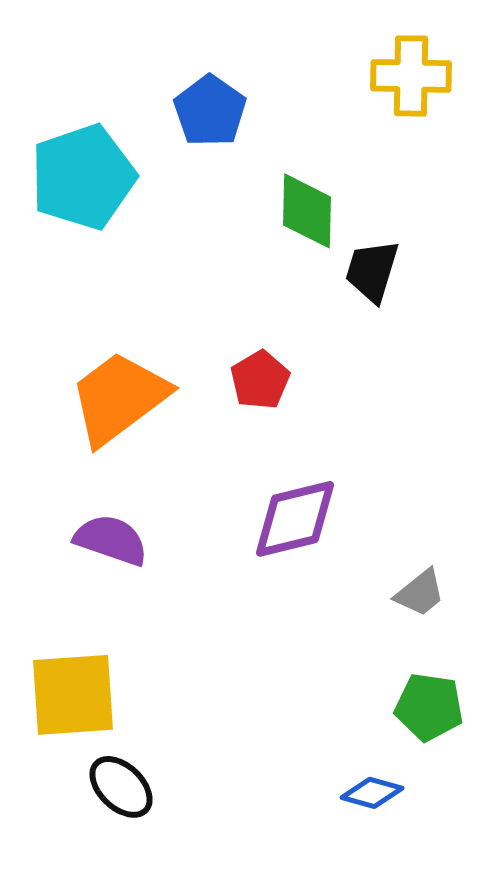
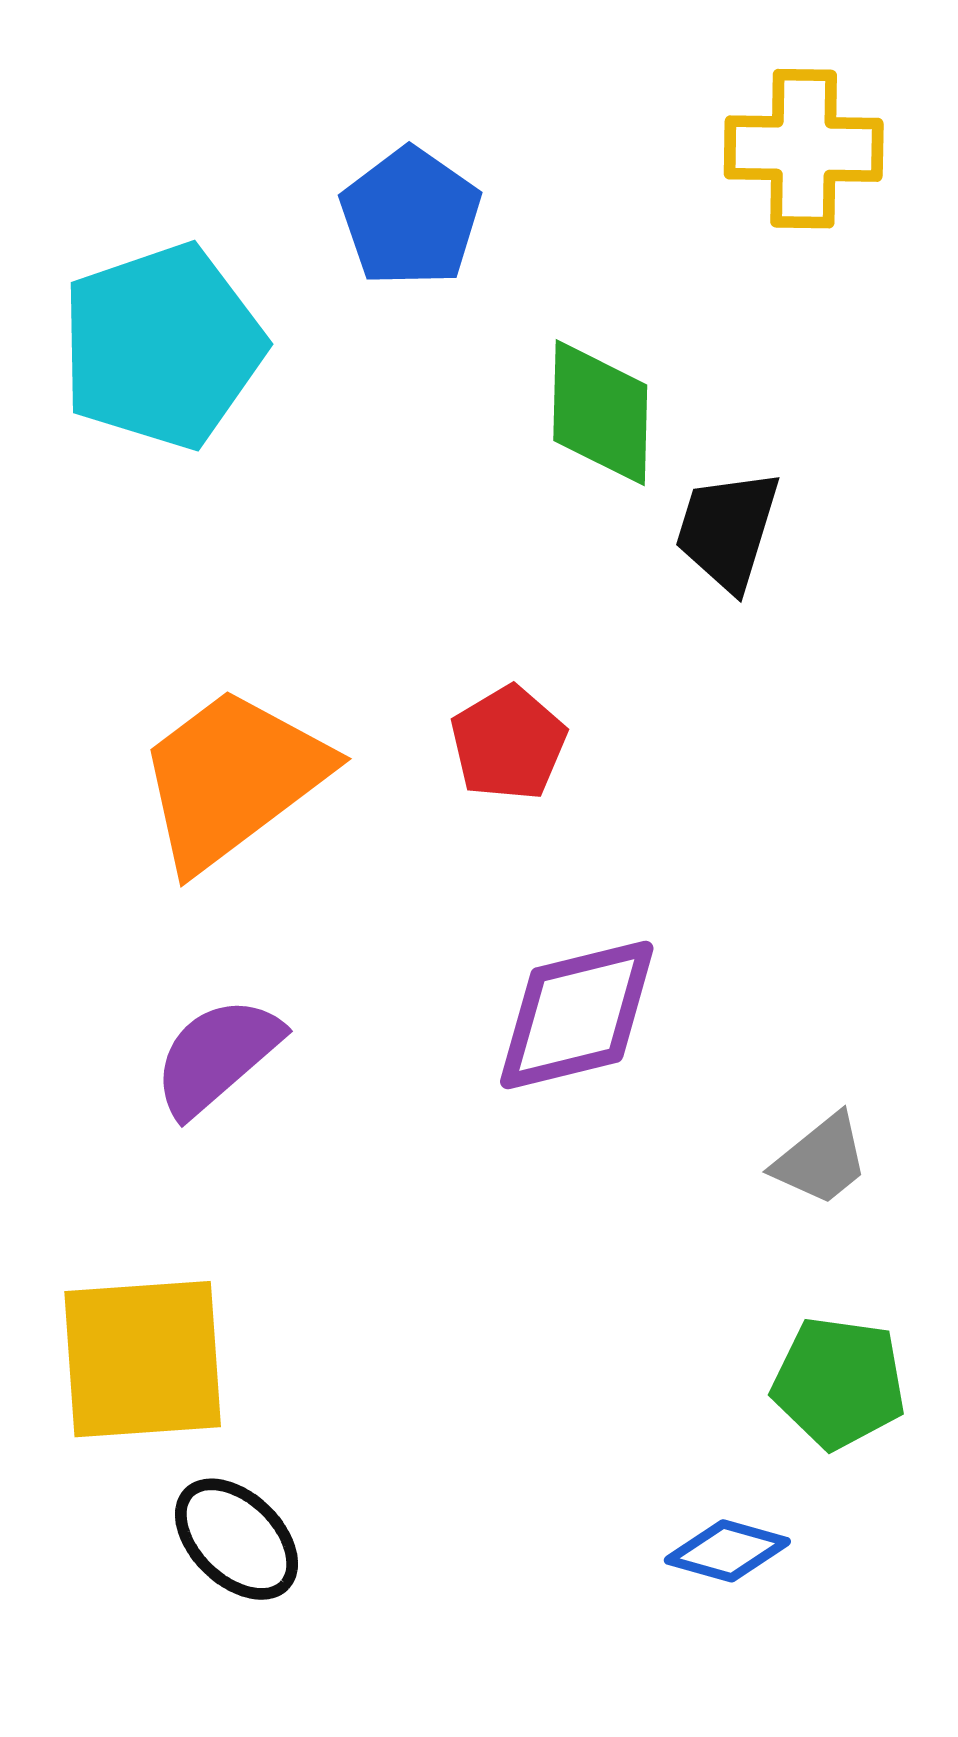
purple semicircle: (111, 540) -> (217, 1056), turned -60

